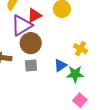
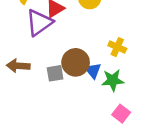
brown circle: (31, 43) -> (76, 62), moved
blue triangle: (60, 65) -> (93, 71), turned -32

